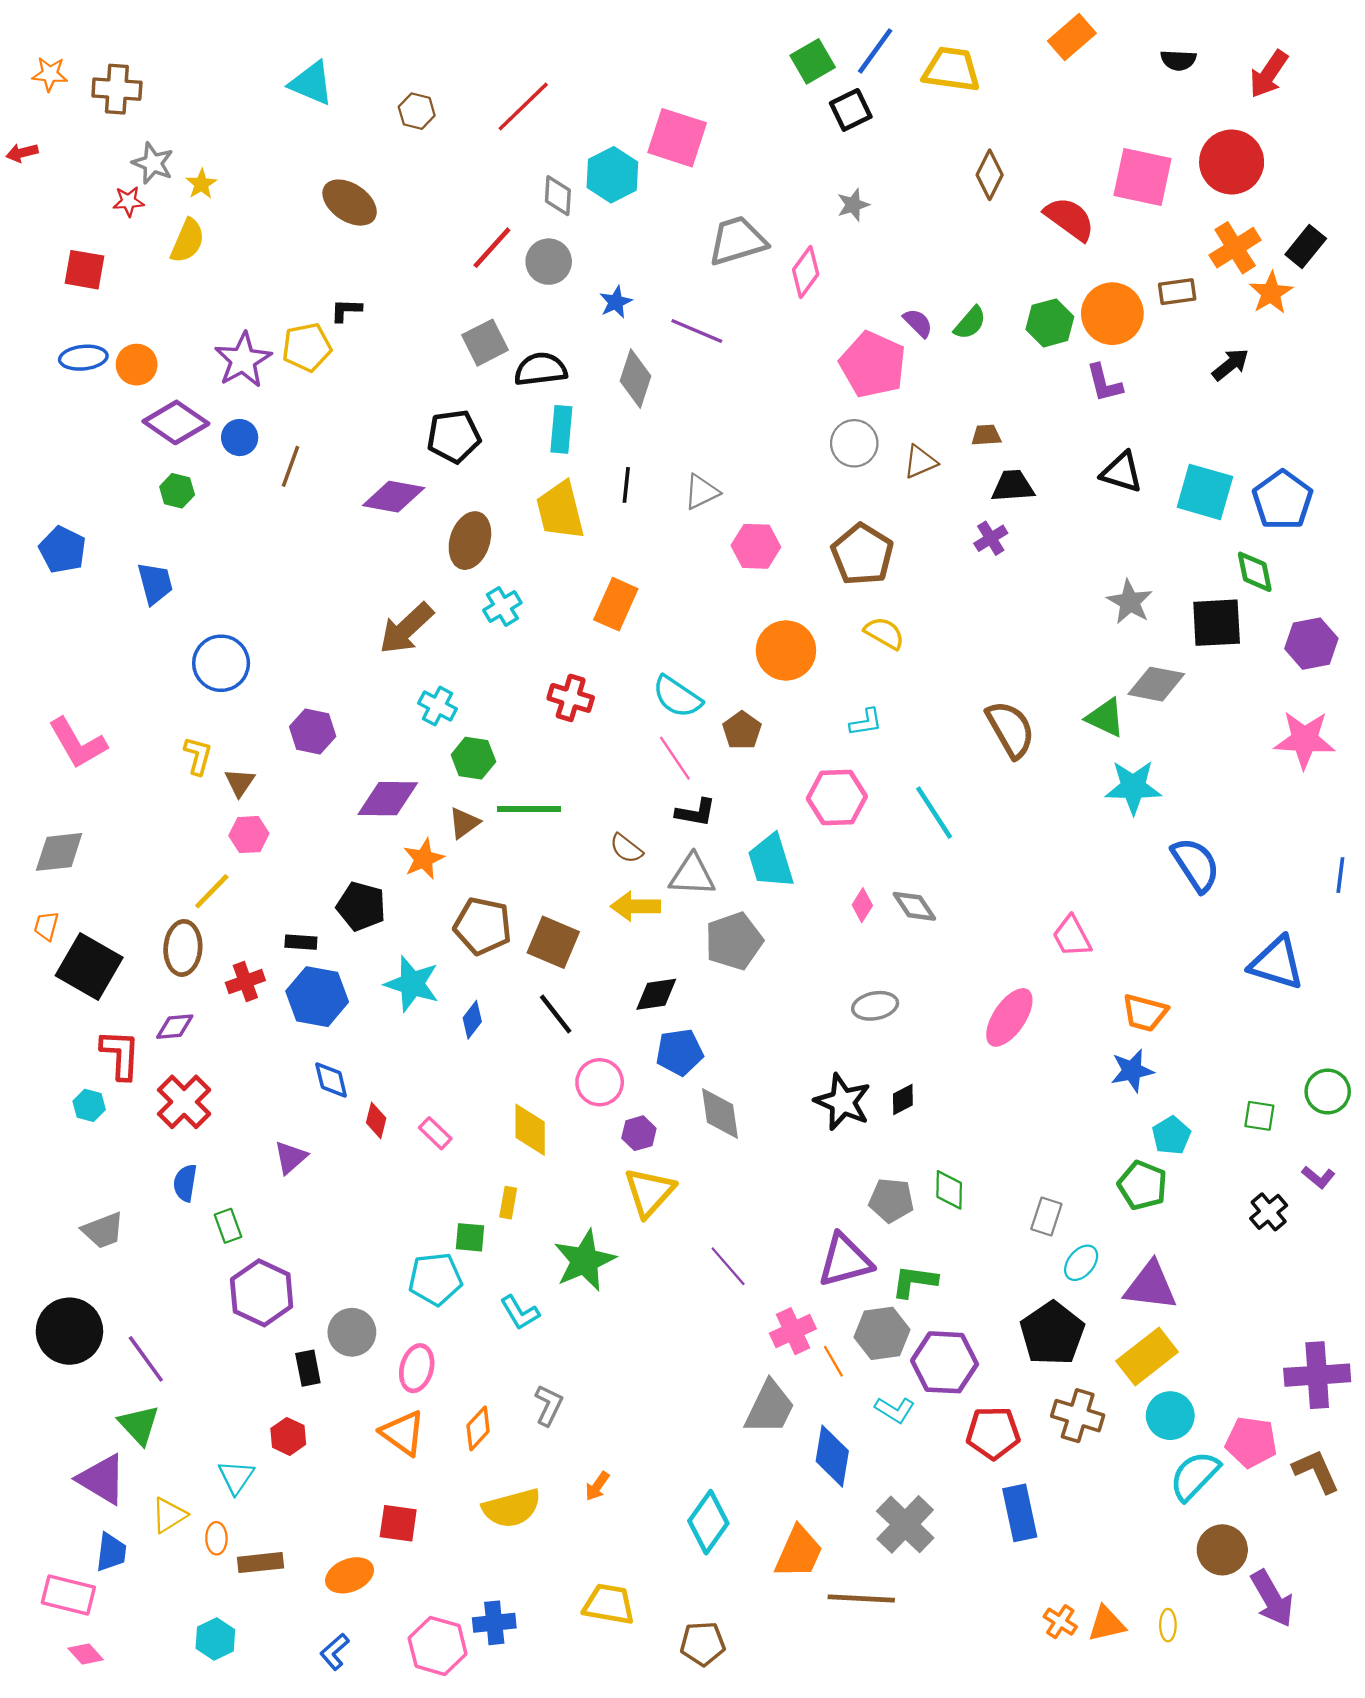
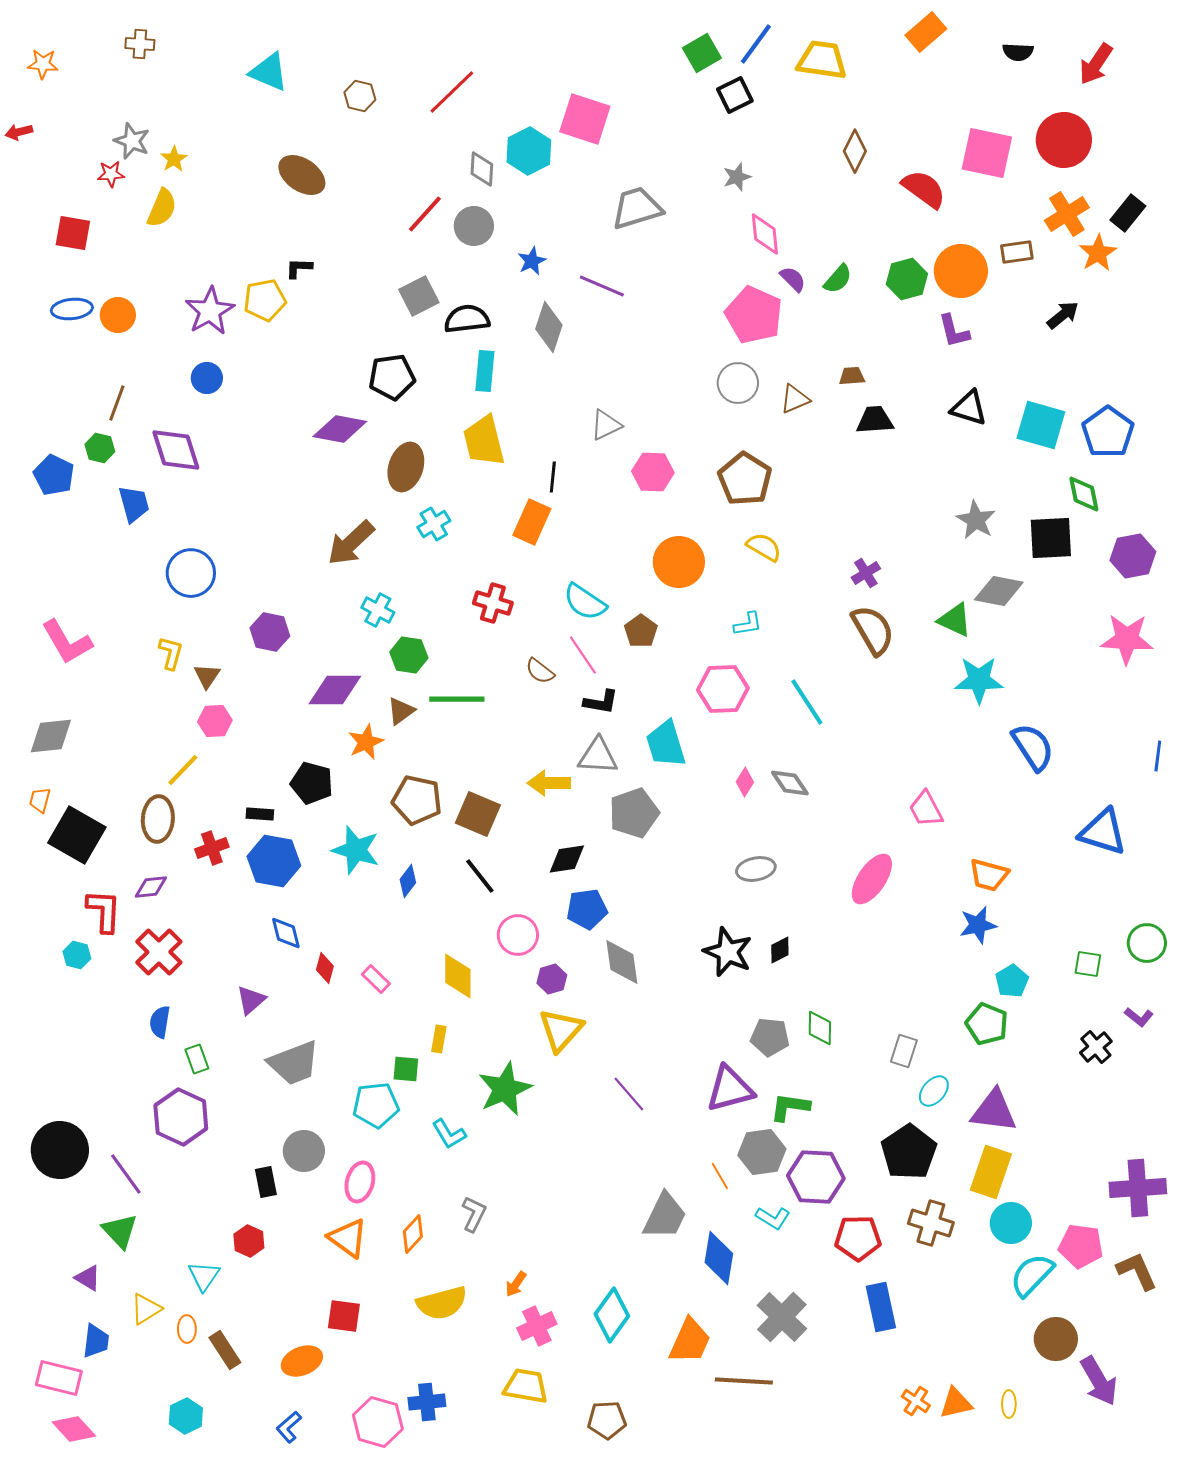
brown cross: (117, 89) -> (140, 44), moved, size x0.7
pink diamond: (806, 272) -> (765, 234), moved, turned -42
purple diamond: (176, 422) -> (176, 450), moved, turned 38
brown line: (291, 466) -> (117, 403), moved
black line: (626, 485) -> (553, 477), moved
green hexagon: (177, 491) -> (100, 448), moved
purple cross: (991, 538) -> (866, 573), moved
brown semicircle: (626, 848) -> (540, 671), moved
gray trapezoid: (103, 1230) -> (294, 1063), moved, size x1.4
purple hexagon: (262, 1293) -> (181, 1117), moved
pink cross: (793, 1331) -> (537, 1326), moved
yellow rectangle: (1147, 1357) -> (991, 1172), turned -33
purple triangle: (102, 1479) -> (88, 1278), size x0.6
brown rectangle: (260, 1563) -> (225, 1350), turned 63
pink diamond: (86, 1654) -> (74, 1429), size x1.4

